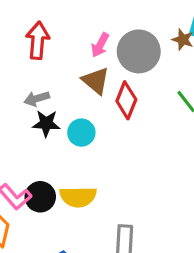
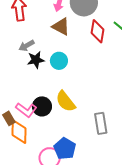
red diamond: (126, 100) -> (97, 31), moved
yellow semicircle: (78, 197) -> (66, 101), turned 65

